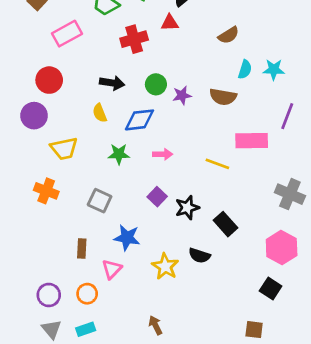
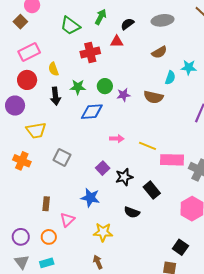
pink rectangle: (67, 34) -> (29, 52), moved
cyan star: (274, 69) -> (189, 67), moved
black arrow: (112, 83) -> (55, 96), moved, turned 72
yellow semicircle: (100, 113) -> (54, 69), moved
pink rectangle: (252, 141) -> (172, 160), moved
green star: (119, 154) -> (78, 87), moved
pink arrow: (163, 154) -> (117, 139), moved
gray square: (100, 201) -> (62, 157), moved
blue star: (127, 238) -> (90, 198), moved
yellow star: (165, 266) -> (103, 232), moved, turned -30
black square: (271, 289) -> (180, 247), moved

